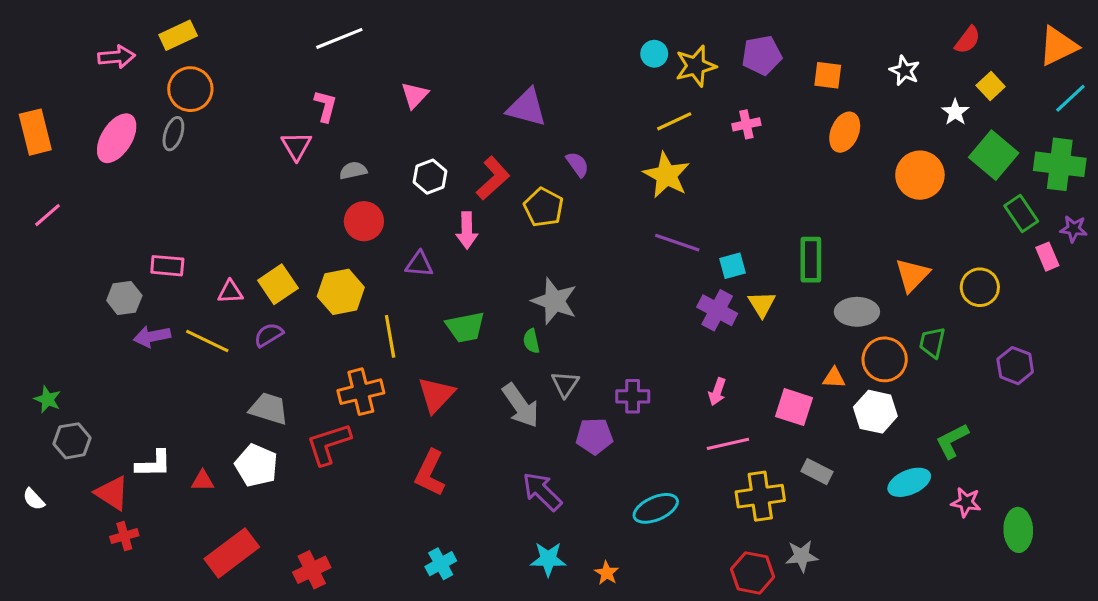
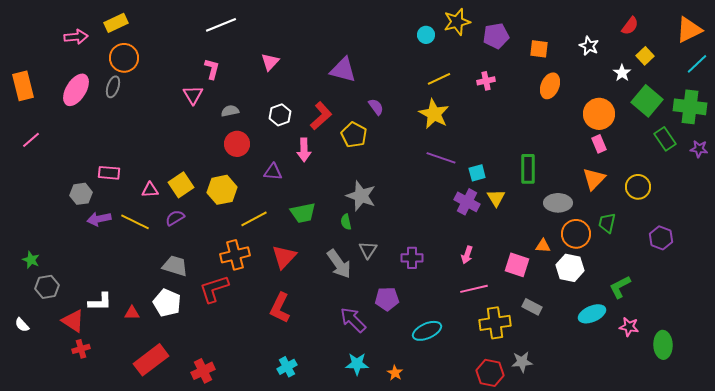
yellow star: (696, 66) -> (457, 22), moved
pink rectangle: (1047, 257) -> (599, 144), moved
yellow line: (390, 336) -> (254, 219), turned 72
purple pentagon: (594, 436) -> (387, 299), moved

